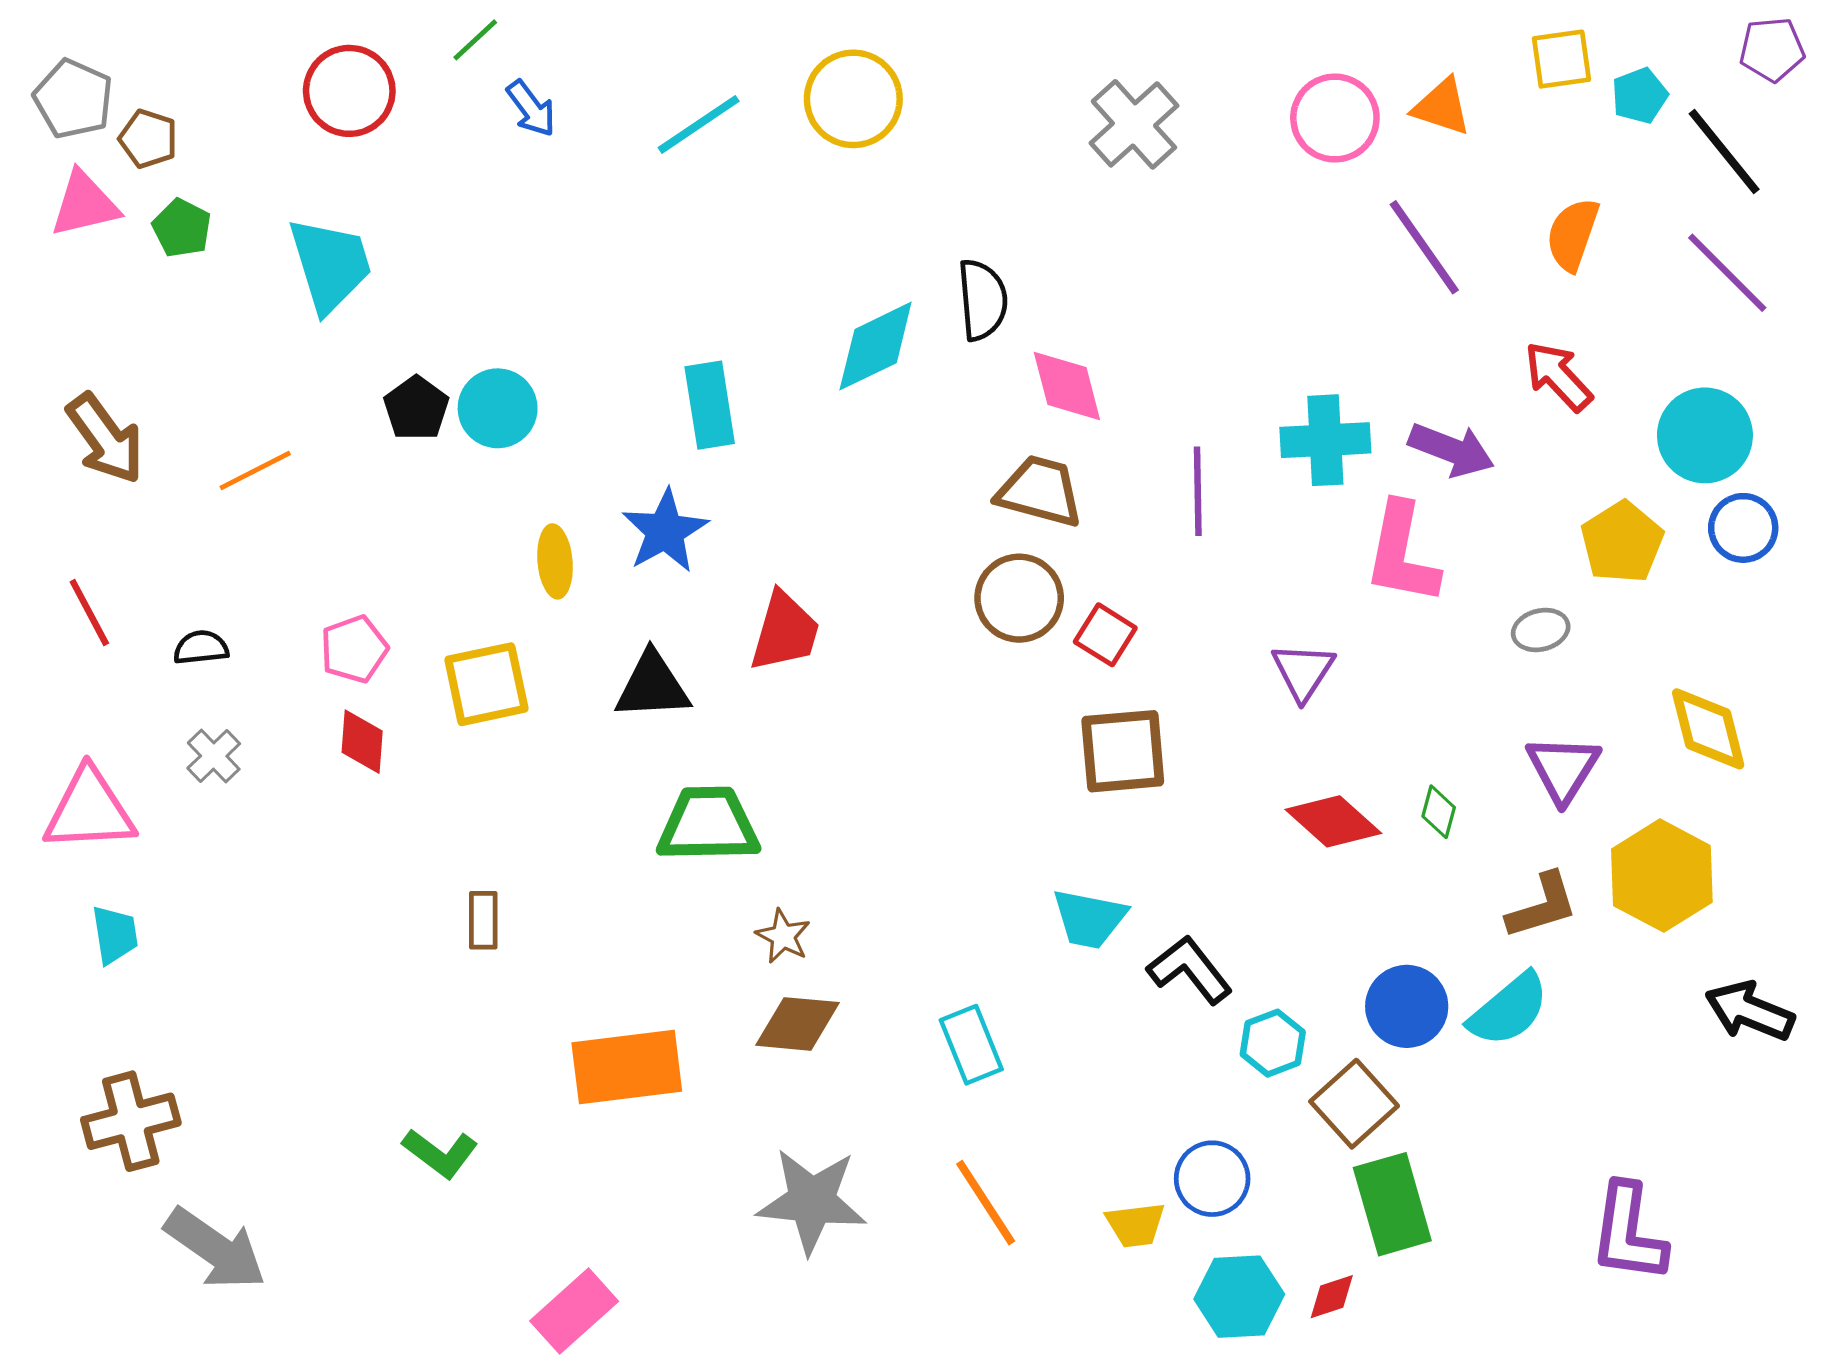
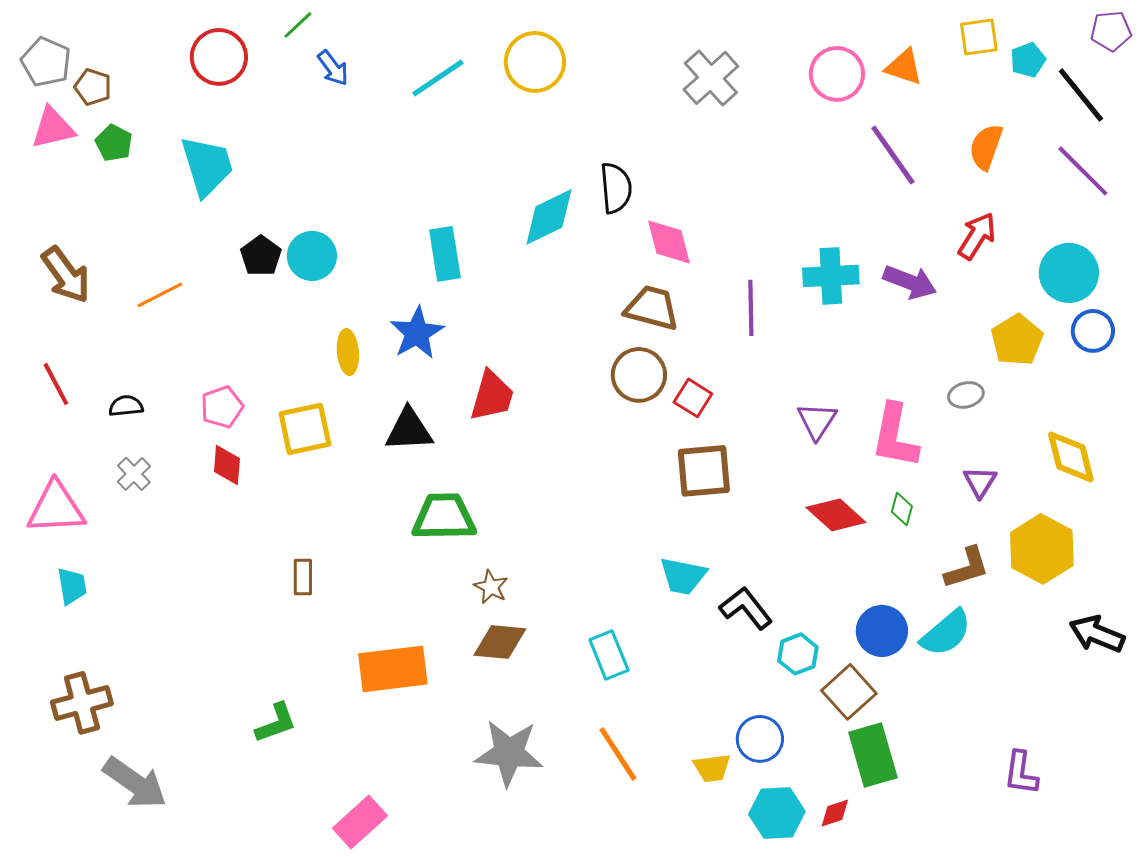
red arrow: (1558, 376) -> (977, 236), turned 75
pink L-shape: (1402, 553) -> (895, 436), moved
purple triangle: (1563, 769) -> (980, 482), size x0.7
green L-shape: (440, 1153) -> (276, 723), turned -57
purple L-shape: (1628, 1233) -> (1021, 773), size x0.7

